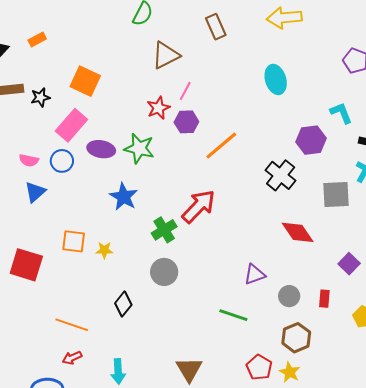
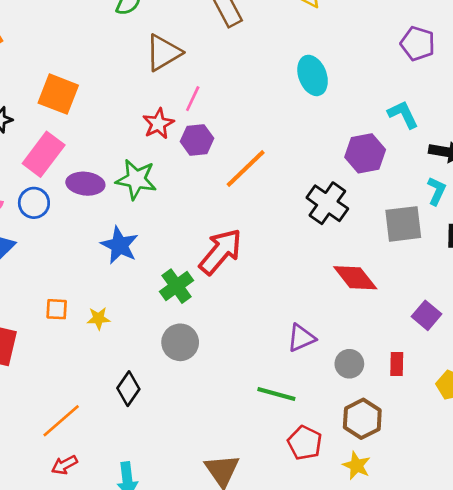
orange square: (74, 241) -> (57, 309), size x0.7
orange line: (72, 325) -> (61, 421), turned -56
red pentagon: (259, 367) -> (305, 443), moved

